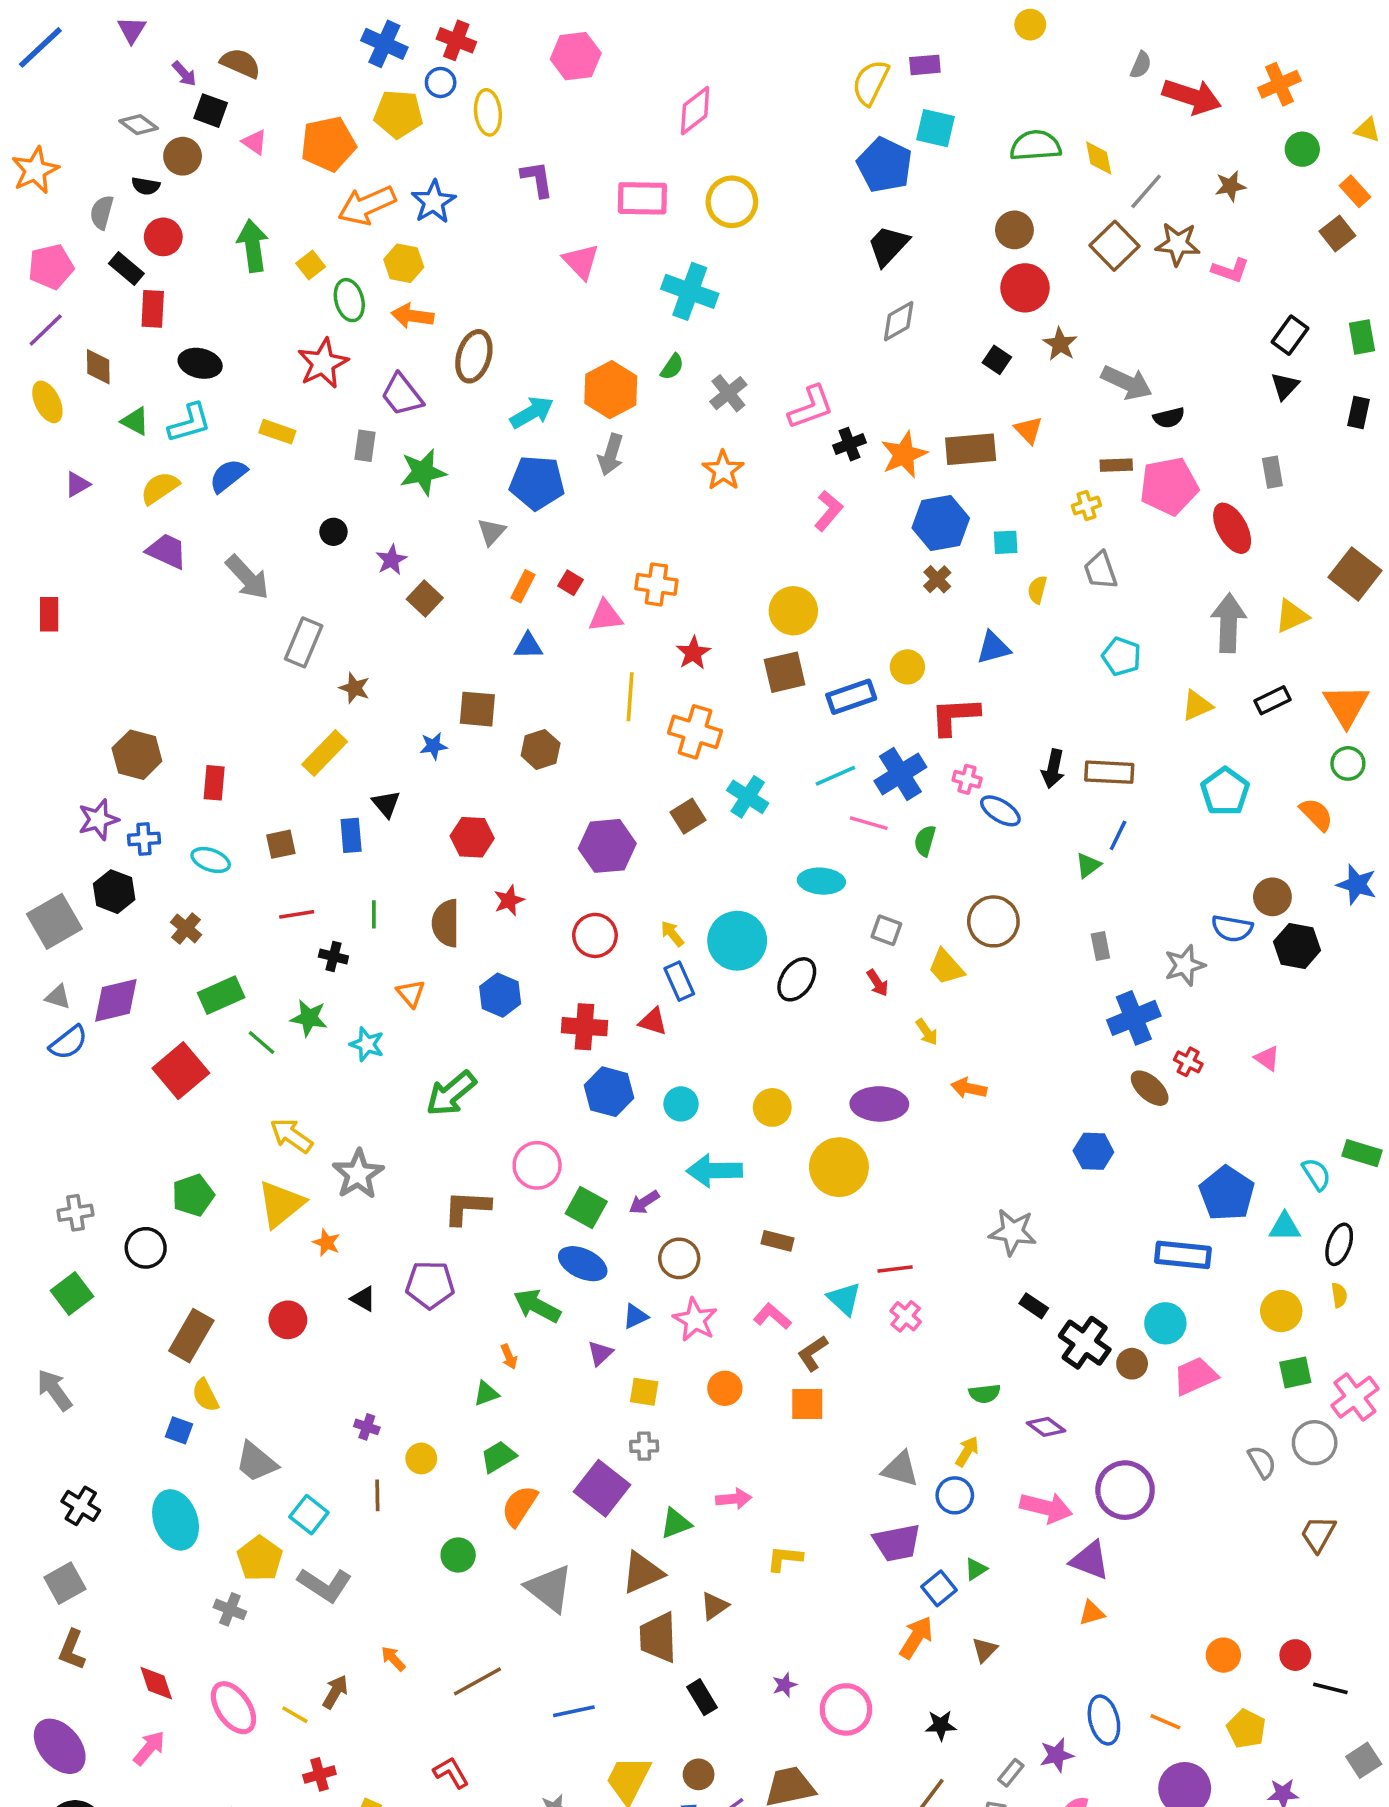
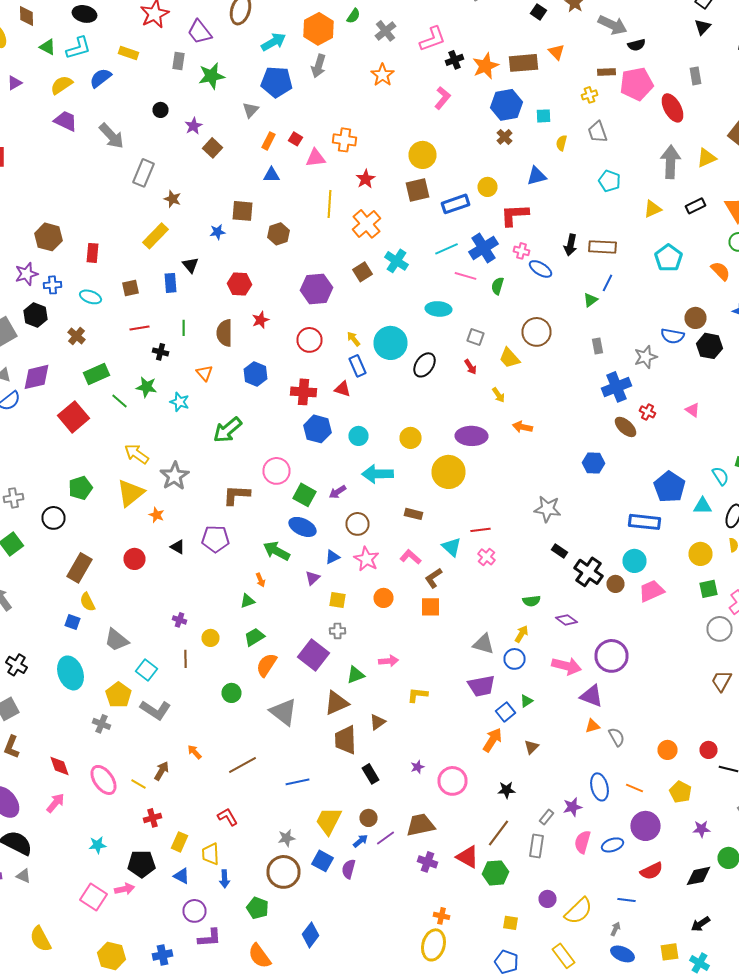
orange cross: (695, 732) -> (366, 224), turned 32
gray semicircle: (1262, 1462) -> (616, 737), moved

